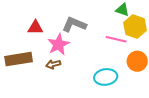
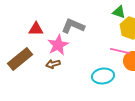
pink line: (116, 39) -> (120, 51), moved
brown rectangle: (19, 59) -> (20, 59), turned -30

